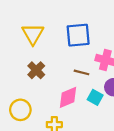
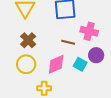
yellow circle: (20, 110) -> (26, 64), moved

